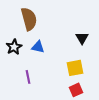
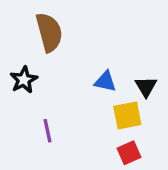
black triangle: (82, 38) -> (146, 87), moved
blue triangle: (38, 47) -> (105, 82), moved

